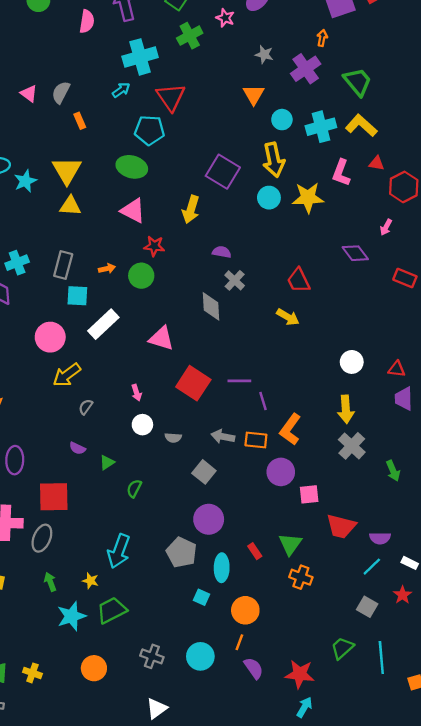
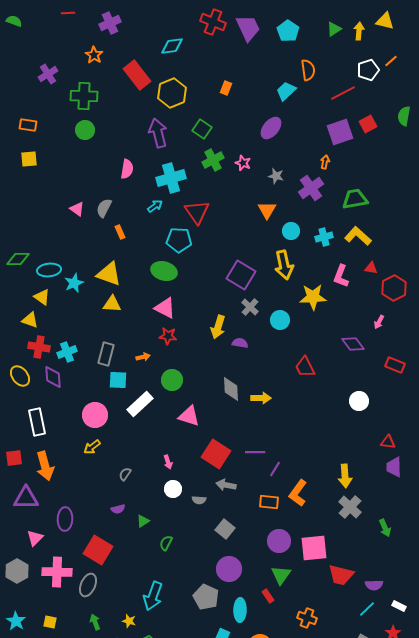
pink star: (225, 18) -> (243, 163), moved
pink semicircle: (87, 21) -> (127, 169), moved
green trapezoid: (358, 82) -> (355, 199), turned -60
cyan cross: (321, 127) -> (324, 237), size x0.7
yellow triangle: (67, 170) -> (109, 274), turned -40
cyan circle: (269, 198) -> (280, 320), moved
yellow arrow: (191, 209) -> (218, 327), moved
red star: (154, 246) -> (168, 336), moved
green circle: (141, 276) -> (172, 380), moved
gray cross: (235, 280) -> (250, 307), moved
yellow arrow: (288, 317) -> (261, 398), moved, turned -30
white circle: (352, 362) -> (359, 401), moved
yellow arrow: (67, 375) -> (92, 447), moved, size x0.7
purple line: (263, 401) -> (275, 469), turned 49
gray arrow: (223, 436) -> (226, 485), moved
purple semicircle: (77, 448) -> (118, 509), turned -40
purple circle: (281, 472) -> (279, 541), moved
pink square: (309, 494) -> (314, 548), size x1.6
red square: (54, 497) -> (98, 550), turned 32
green triangle: (290, 544) -> (281, 575), moved

